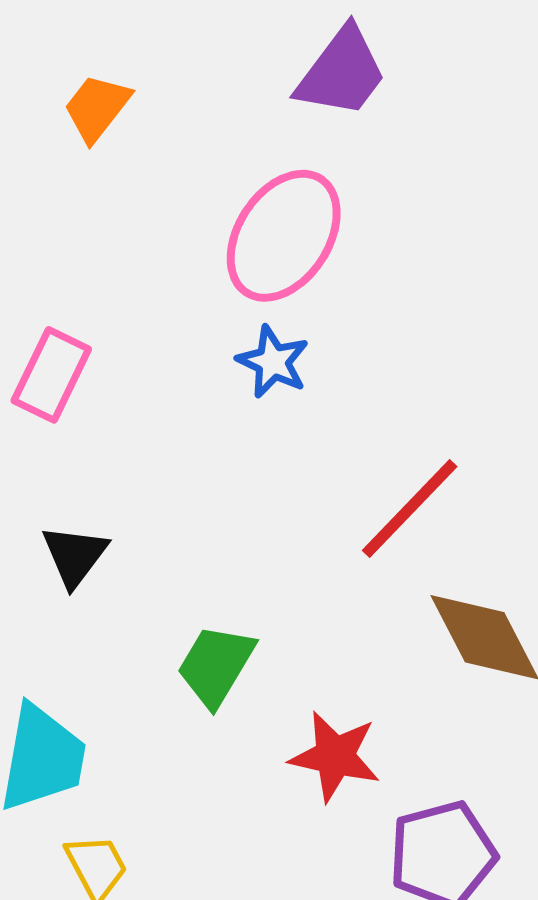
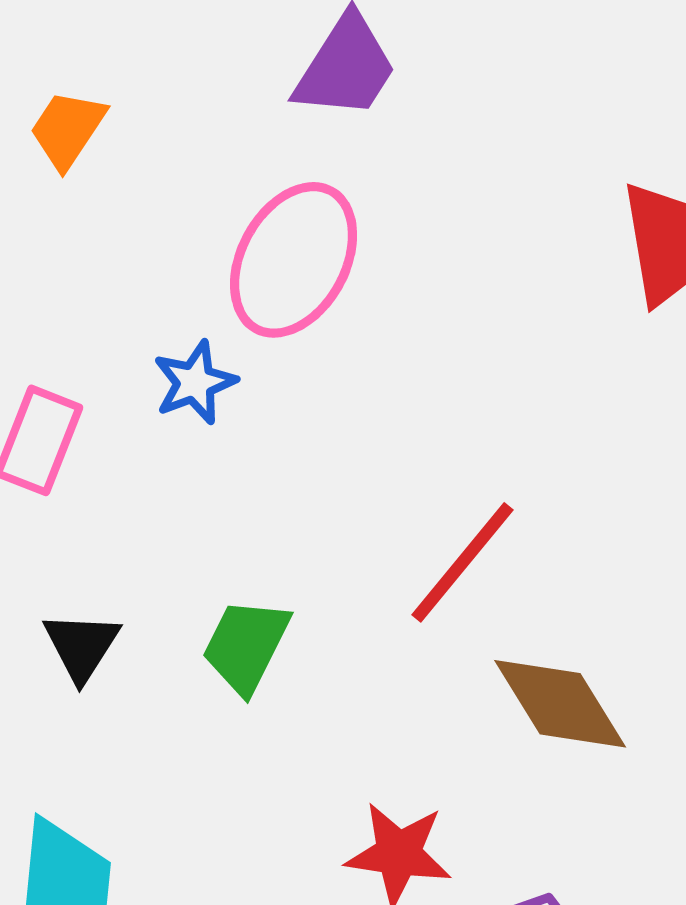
blue star: (273, 362) -> (195, 382), moved, turned 30
green trapezoid: (216, 666) -> (246, 646), moved

